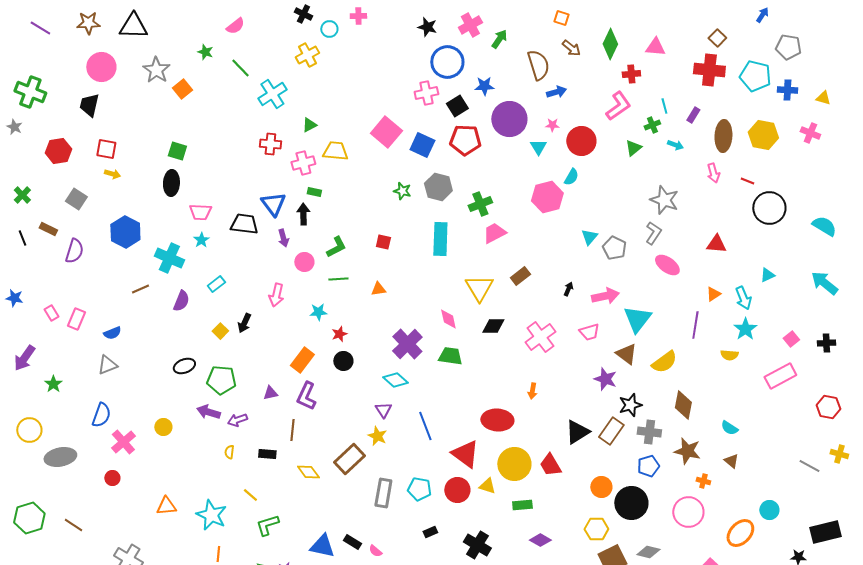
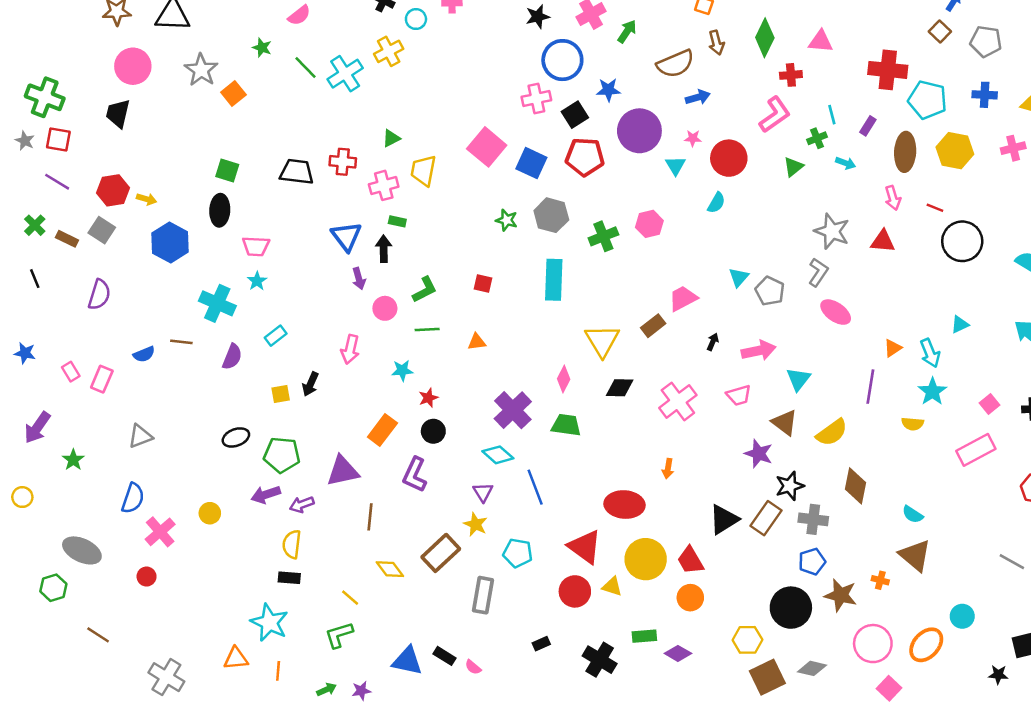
black star: (427, 27) -> (538, 17), turned -30
purple line: (40, 28) -> (57, 182), moved
brown square: (717, 38) -> (940, 31), moved
brown arrow: (571, 48) -> (716, 43), turned 36
brown semicircle: (538, 65) -> (675, 64), turned 84
cyan pentagon: (755, 76) -> (927, 100), moved
cyan cross: (272, 94) -> (345, 74), moved
pink cross: (810, 133) -> (1013, 148), turned -36
red square: (106, 149) -> (58, 139), moved
red hexagon: (58, 151) -> (113, 190), moved
yellow trapezoid: (335, 151) -> (423, 171), turned -84
pink hexagon: (547, 197) -> (649, 224), moved, size x0.7
black trapezoid: (244, 224) -> (297, 172), moved
brown rectangle: (48, 229) -> (67, 239), moved
blue hexagon: (125, 232) -> (170, 243), moved
pink trapezoid: (494, 233) -> (683, 298), moved
red triangle: (716, 244) -> (883, 241), moved
brown line: (140, 289) -> (181, 342), turned 30
pink diamond: (448, 319) -> (564, 379), turned 40
cyan triangle: (637, 319) -> (798, 379), size x0.7
yellow square: (220, 331) -> (281, 394), turned 35
blue semicircle: (112, 333) -> (144, 354), moved
purple triangle: (270, 393) -> (343, 471), size x1.8
purple L-shape: (306, 396) -> (415, 475), moved
purple arrow: (208, 412) -> (266, 495), turned -35
blue line: (425, 426) -> (535, 487), moved
yellow circle: (29, 430) -> (22, 497), moved, size x0.7
brown star: (687, 451) -> (841, 595), moved
yellow semicircle: (229, 452) -> (292, 544), size x1.6
black rectangle: (267, 454) -> (289, 578), moved
gray ellipse: (60, 457) -> (82, 550), turned 36
brown triangle: (731, 461) -> (915, 555), size x1.8
orange circle: (601, 487) -> (690, 598), moved
cyan pentagon: (419, 489) -> (518, 553), moved
yellow line: (250, 495) -> (350, 598), moved
green rectangle: (522, 505) -> (644, 636), moved
orange triangle: (166, 506) -> (236, 658), moved
pink circle: (688, 512) -> (873, 644), moved
green hexagon: (29, 518) -> (53, 588), moved, size x0.7

